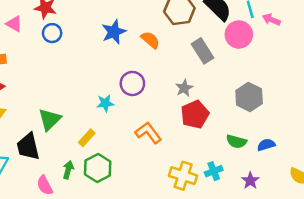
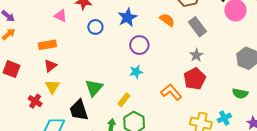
blue star: (114, 32) -> (127, 17), moved
blue circle: (52, 33) -> (95, 27), moved
gray rectangle: (202, 51) -> (197, 27), moved
purple circle: (132, 83) -> (139, 45), moved
red pentagon: (195, 114) -> (195, 79), moved

